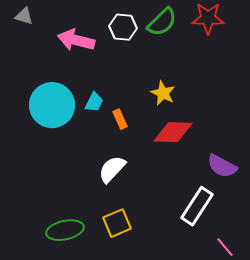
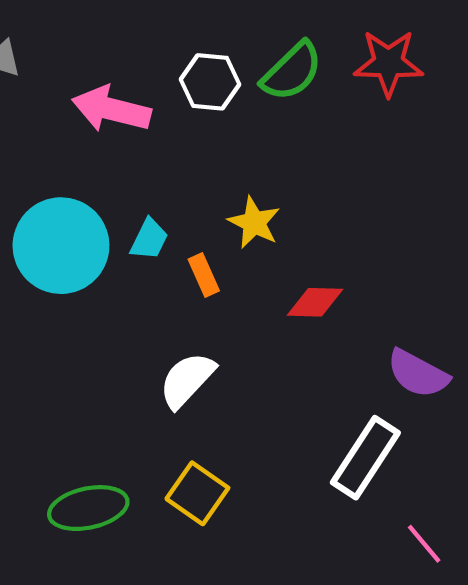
yellow star: (163, 93) -> (254, 223), moved
red diamond: (173, 132) -> (315, 302), size x0.7
yellow square: (117, 223) -> (197, 493), turned -32

